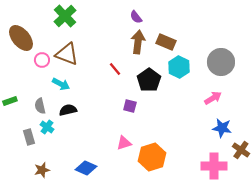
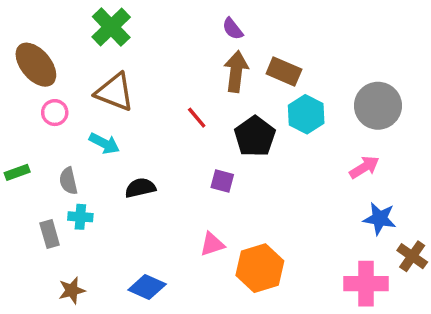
pink circle: (42, 60) -> (55, 113), moved
black semicircle: (68, 110) -> (140, 188), moved
cyan cross: (47, 127) -> (80, 217), turned -32

